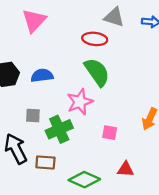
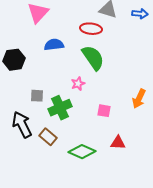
blue semicircle: (42, 76) -> (54, 45), moved
pink star: (80, 102) -> (78, 84), size x0.6
brown rectangle: (45, 162) -> (48, 137), turned 36

